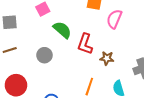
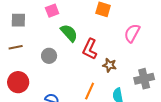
pink semicircle: (114, 19) -> (132, 33), moved

